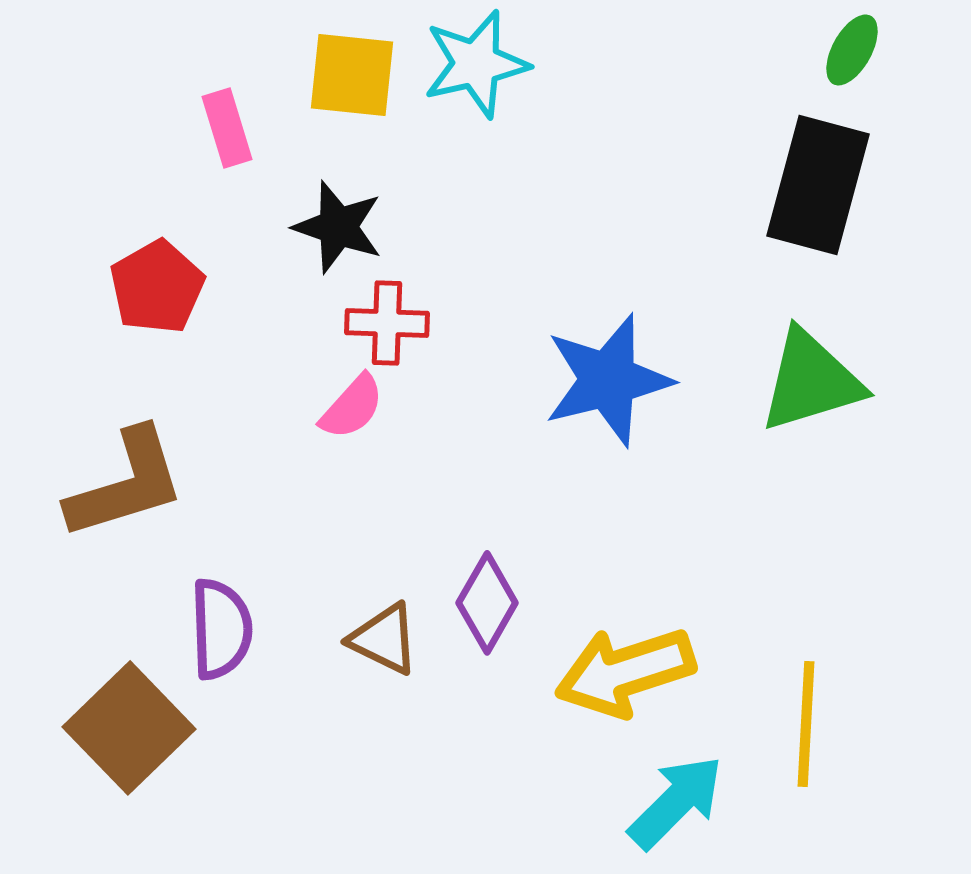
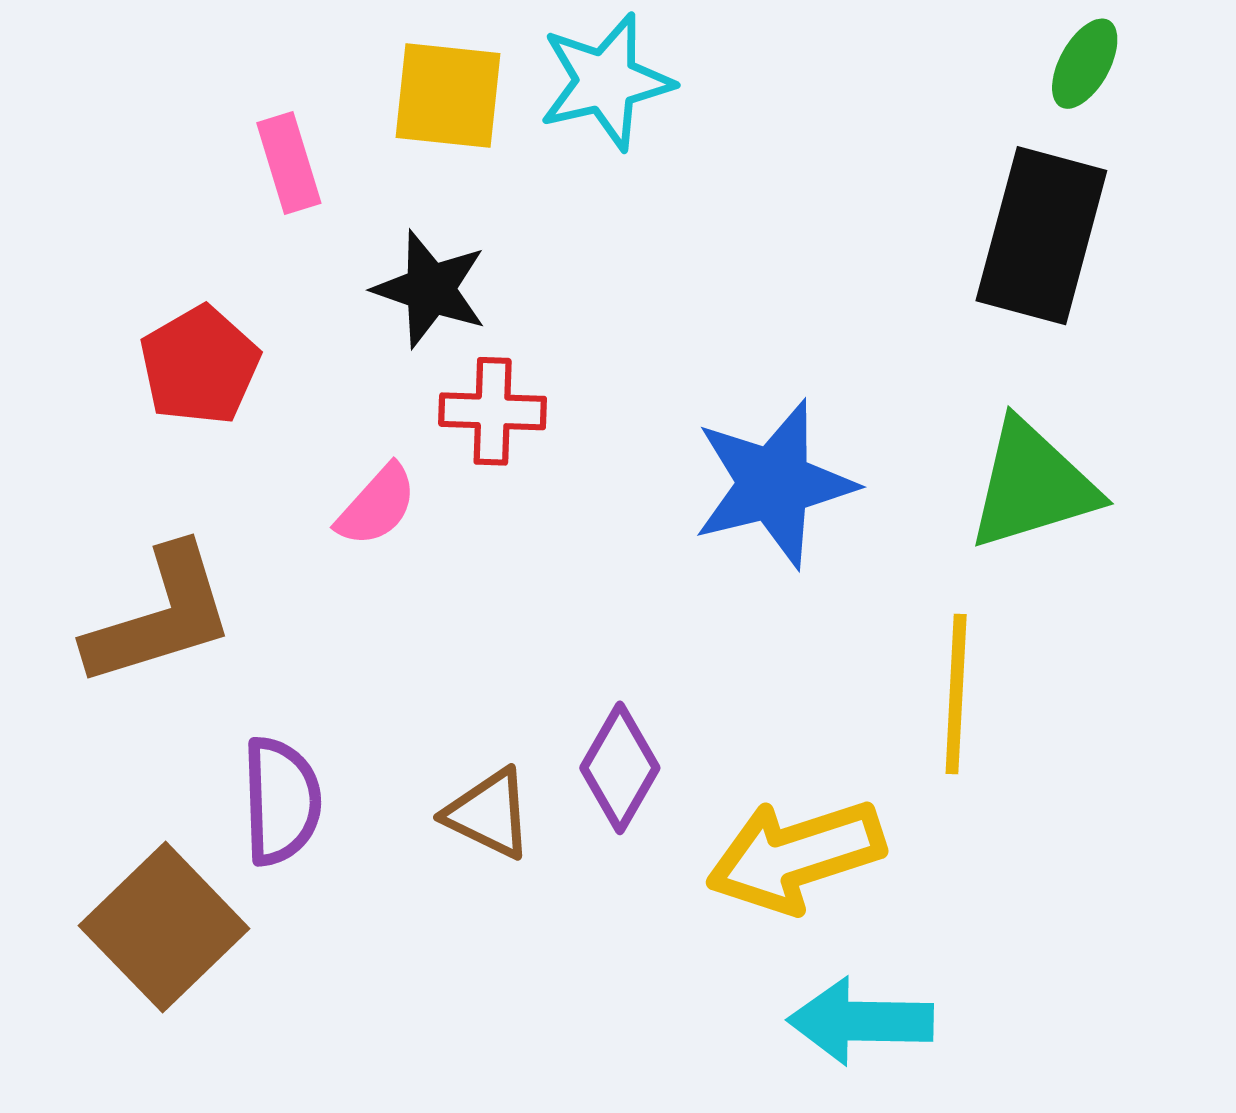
pink semicircle: (352, 407) -> (377, 506), moved
yellow line: (806, 724) -> (956, 694), moved
cyan arrow: (676, 802) -> (861, 1021), turned -134

